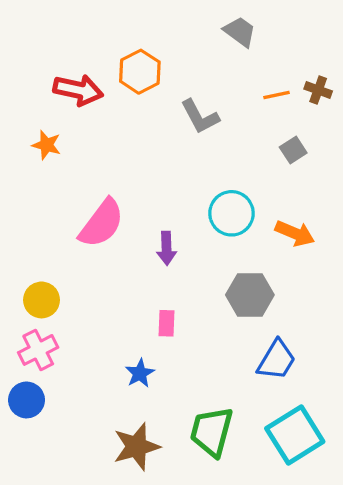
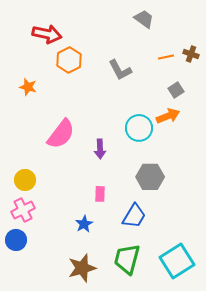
orange hexagon: (140, 72) -> (69, 60), moved
red arrow: (78, 90) -> (47, 34), moved
orange arrow: (295, 233) -> (168, 116), moved, turned -45
blue trapezoid: (276, 360) -> (134, 216), moved

